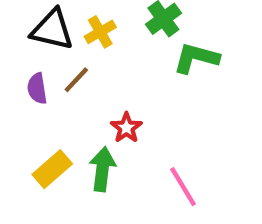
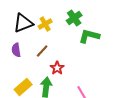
black triangle: (52, 30) -> (23, 23), turned -35
brown line: (76, 80) -> (42, 51), moved

